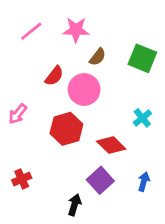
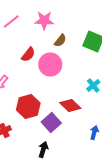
red hexagon: (66, 129) -> (28, 106), moved
purple square: (100, 180) -> (51, 122), moved

